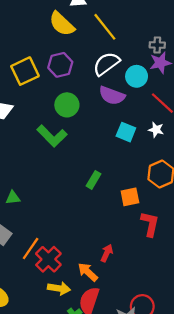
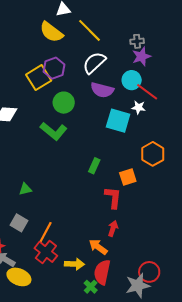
yellow square: (25, 71) -> (39, 78), moved
cyan circle: (137, 76) -> (132, 80), moved
white star: (156, 130) -> (139, 107), moved
cyan square: (126, 132) -> (118, 121), size x1.4
red L-shape: (150, 224) -> (113, 198), moved
red cross: (48, 259) -> (46, 252), moved

